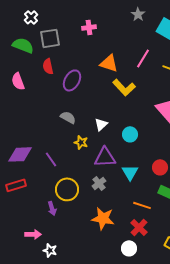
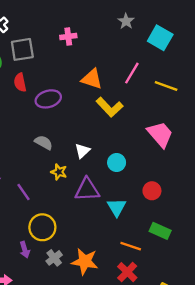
purple ellipse: (72, 80) -> (48, 99), turned 45
red circle: (160, 167) -> (152, 191), moved
gray cross: (99, 183) -> (54, 258), moved

